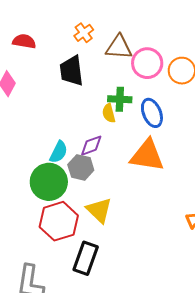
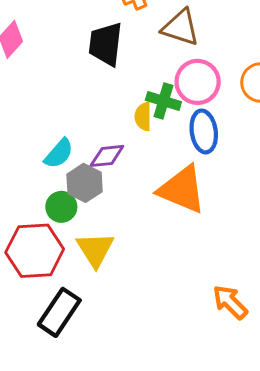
pink circle: (147, 63) -> (198, 82), moved
green circle: (49, 182) -> (61, 207), moved, size x0.6

